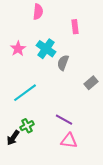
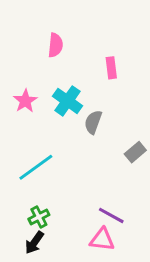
purple line: (64, 120) -> (111, 215), moved
black arrow: (13, 138) -> (34, 243), moved

